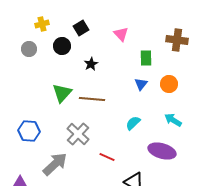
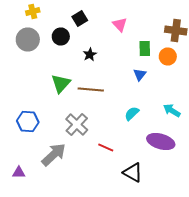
yellow cross: (42, 24) -> (33, 12), moved
gray circle: (29, 49) -> (28, 40), size x1.5
orange circle: (169, 84) -> (168, 56), moved

